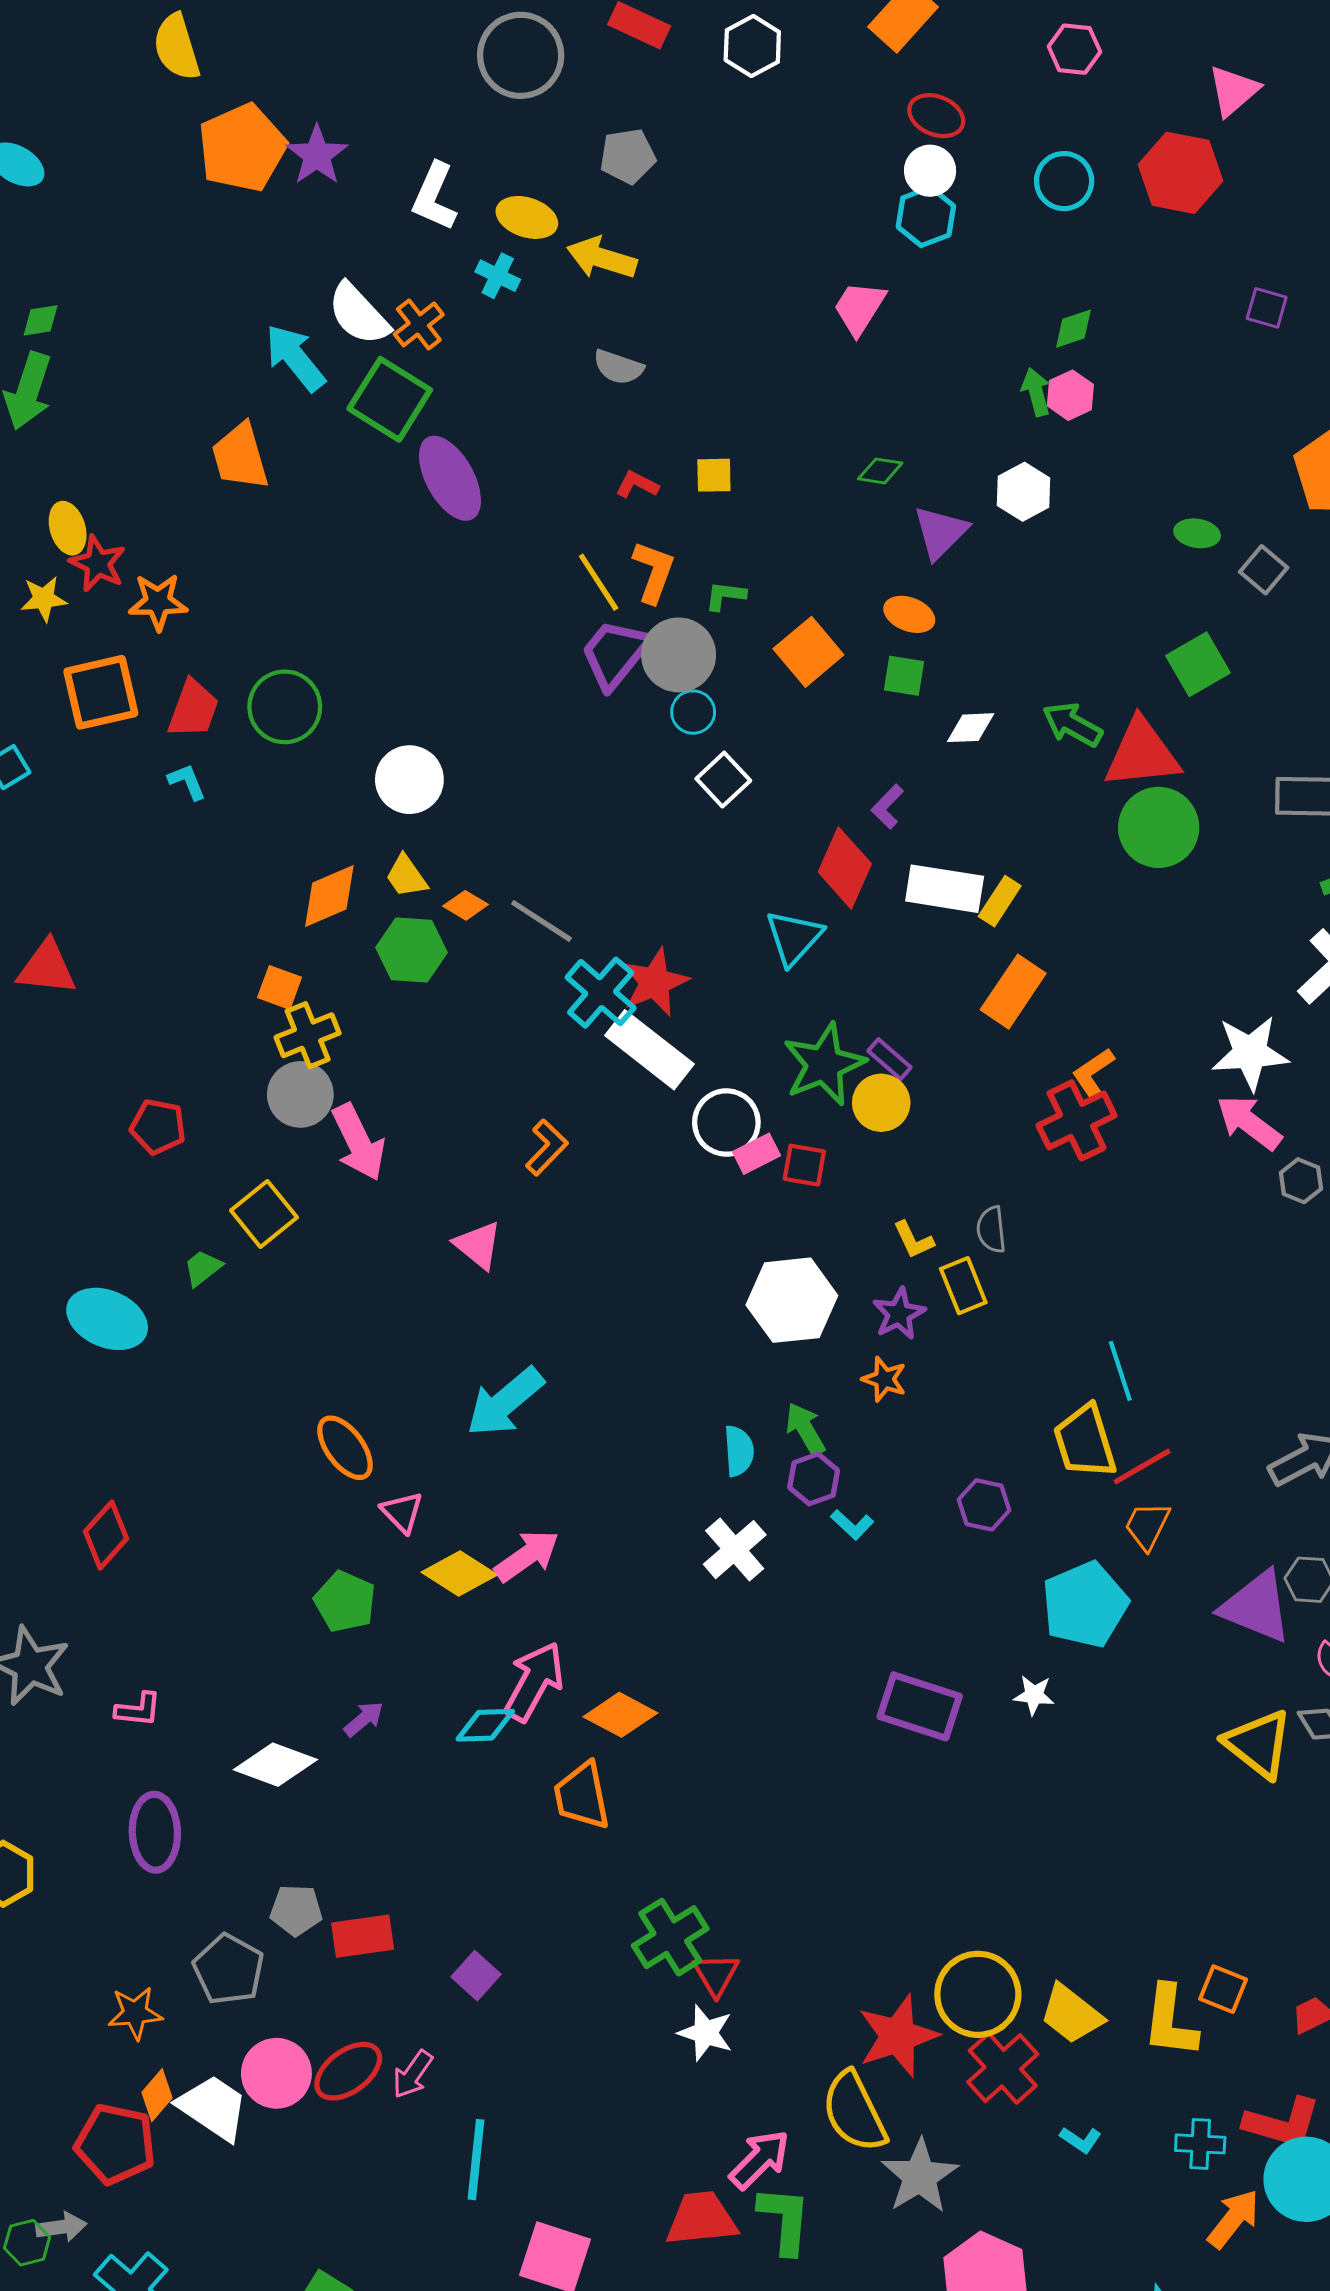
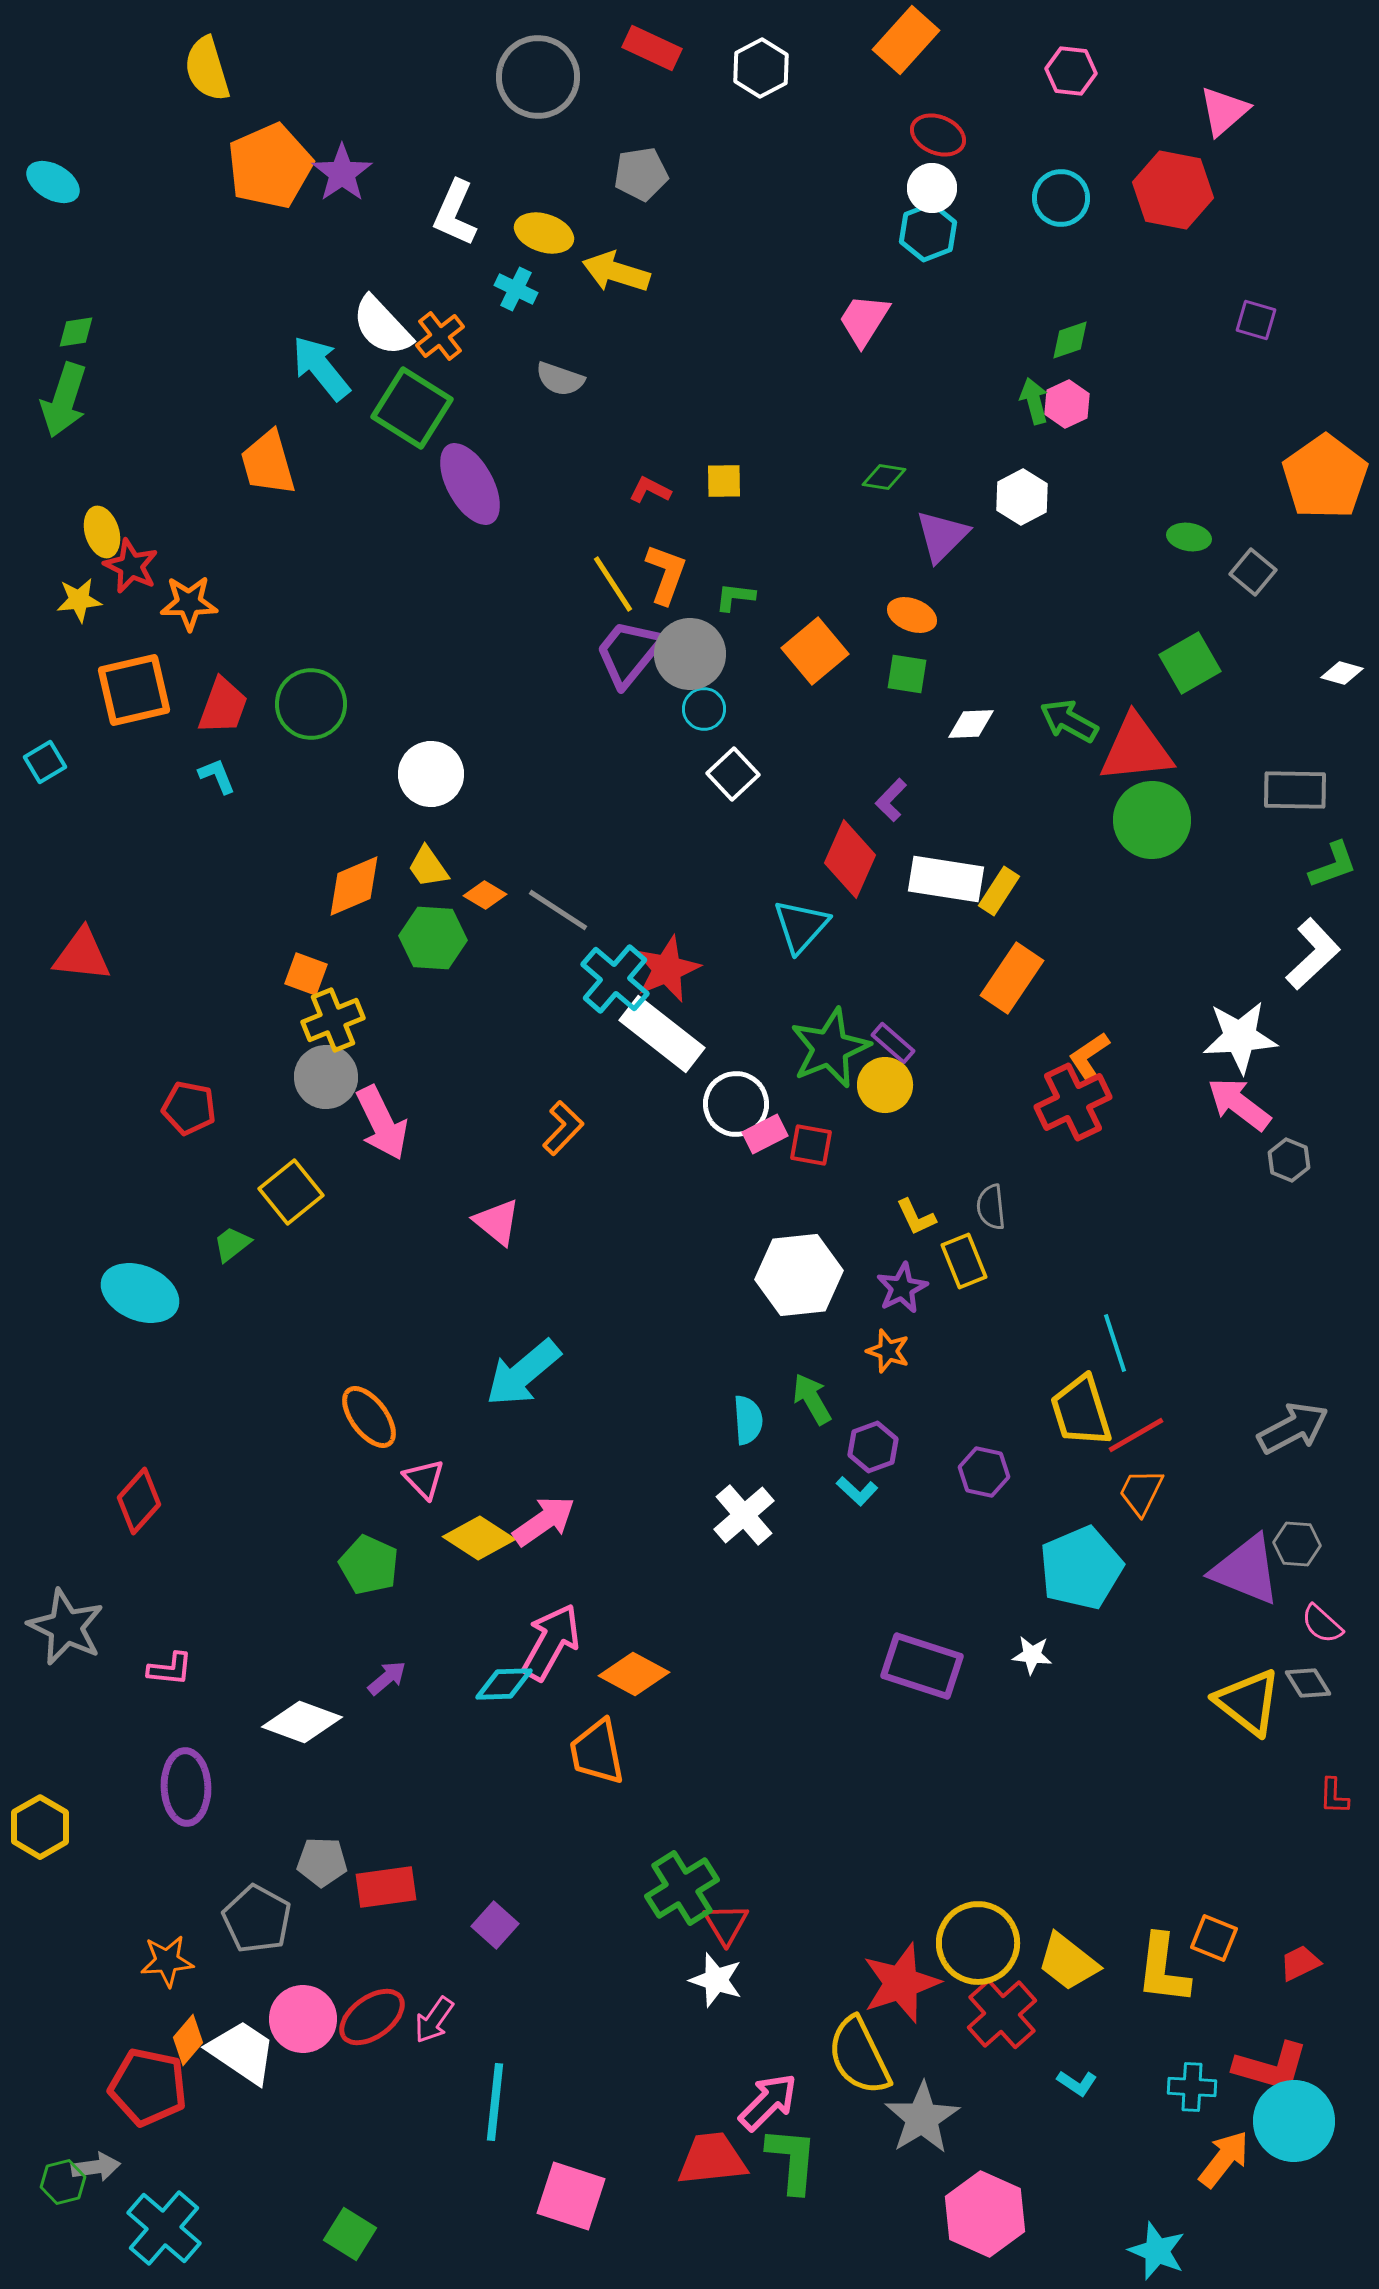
gray semicircle: (618, 367) -> (560, 379), moved
purple hexagon: (814, 1479) -> (873, 1447), moved

